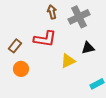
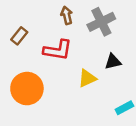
brown rectangle: (15, 46) -> (19, 36), moved
orange circle: (21, 69) -> (27, 89), size x1.6

